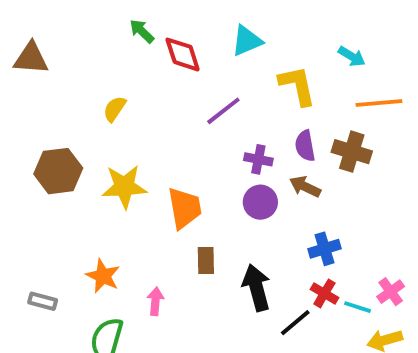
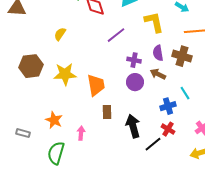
cyan line: (358, 307) -> (185, 93), moved, turned 40

